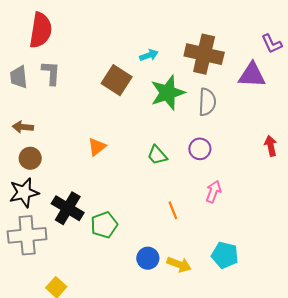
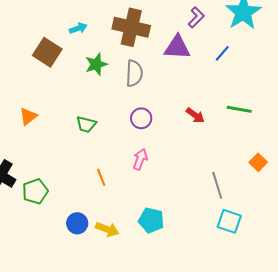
purple L-shape: (272, 44) -> (196, 17), turned -110
green star: (168, 93) -> (96, 64), size x0.7
red arrow: (271, 146) -> (195, 115), turned 138
purple circle: (200, 149) -> (141, 118), moved
green trapezoid: (157, 155) -> (86, 124), turned -35

